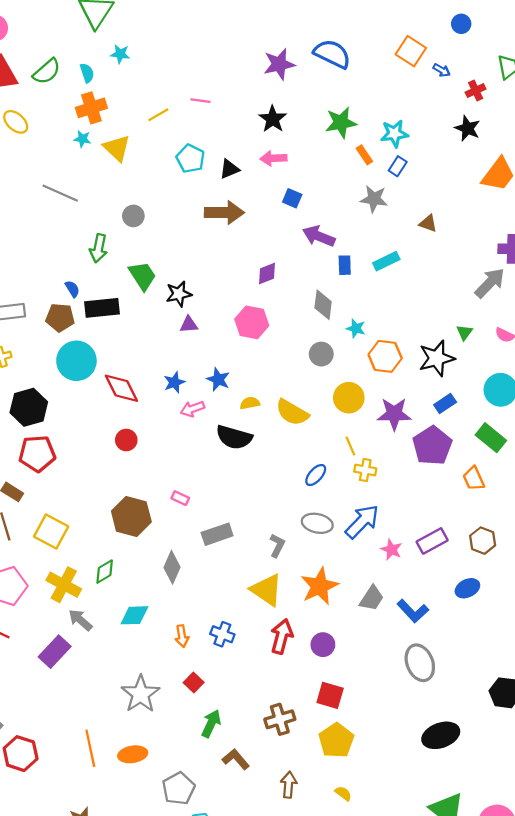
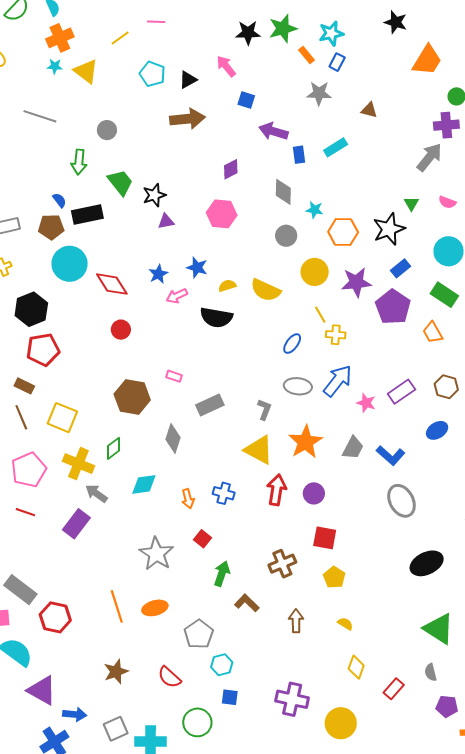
black star: (273, 119) -> (248, 33), moved, turned -30
pink arrow: (273, 158) -> (226, 66), turned 60
yellow pentagon: (336, 740) -> (334, 577), size x0.7

